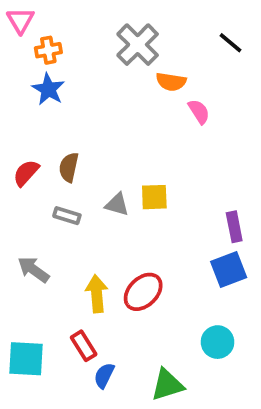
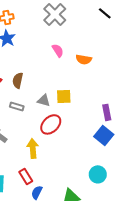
orange semicircle: (171, 82) -> (84, 59), moved
pink semicircle: (199, 112) -> (58, 50), moved
blue square: (229, 270) -> (104, 135), turned -30
red ellipse: (143, 292) -> (51, 124), moved

